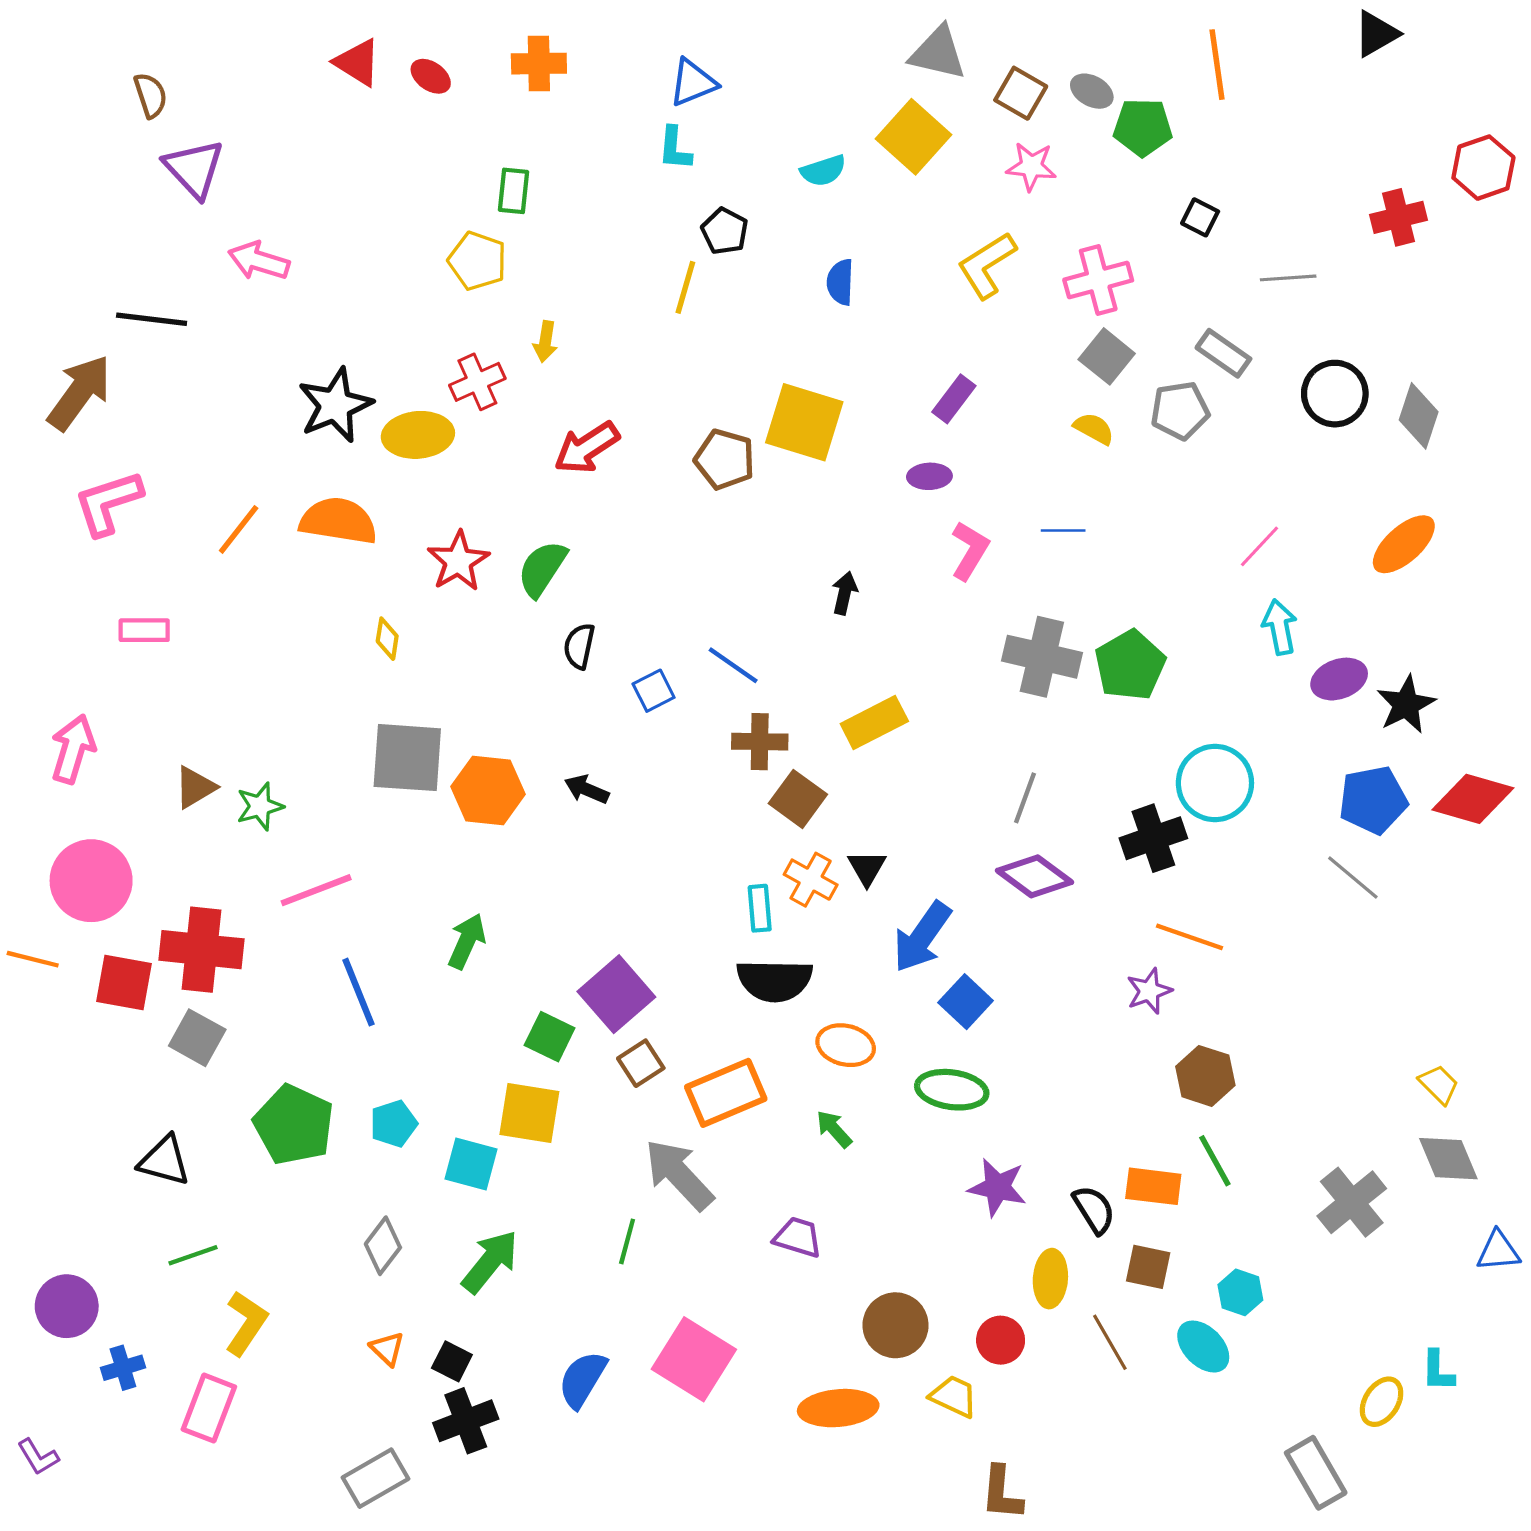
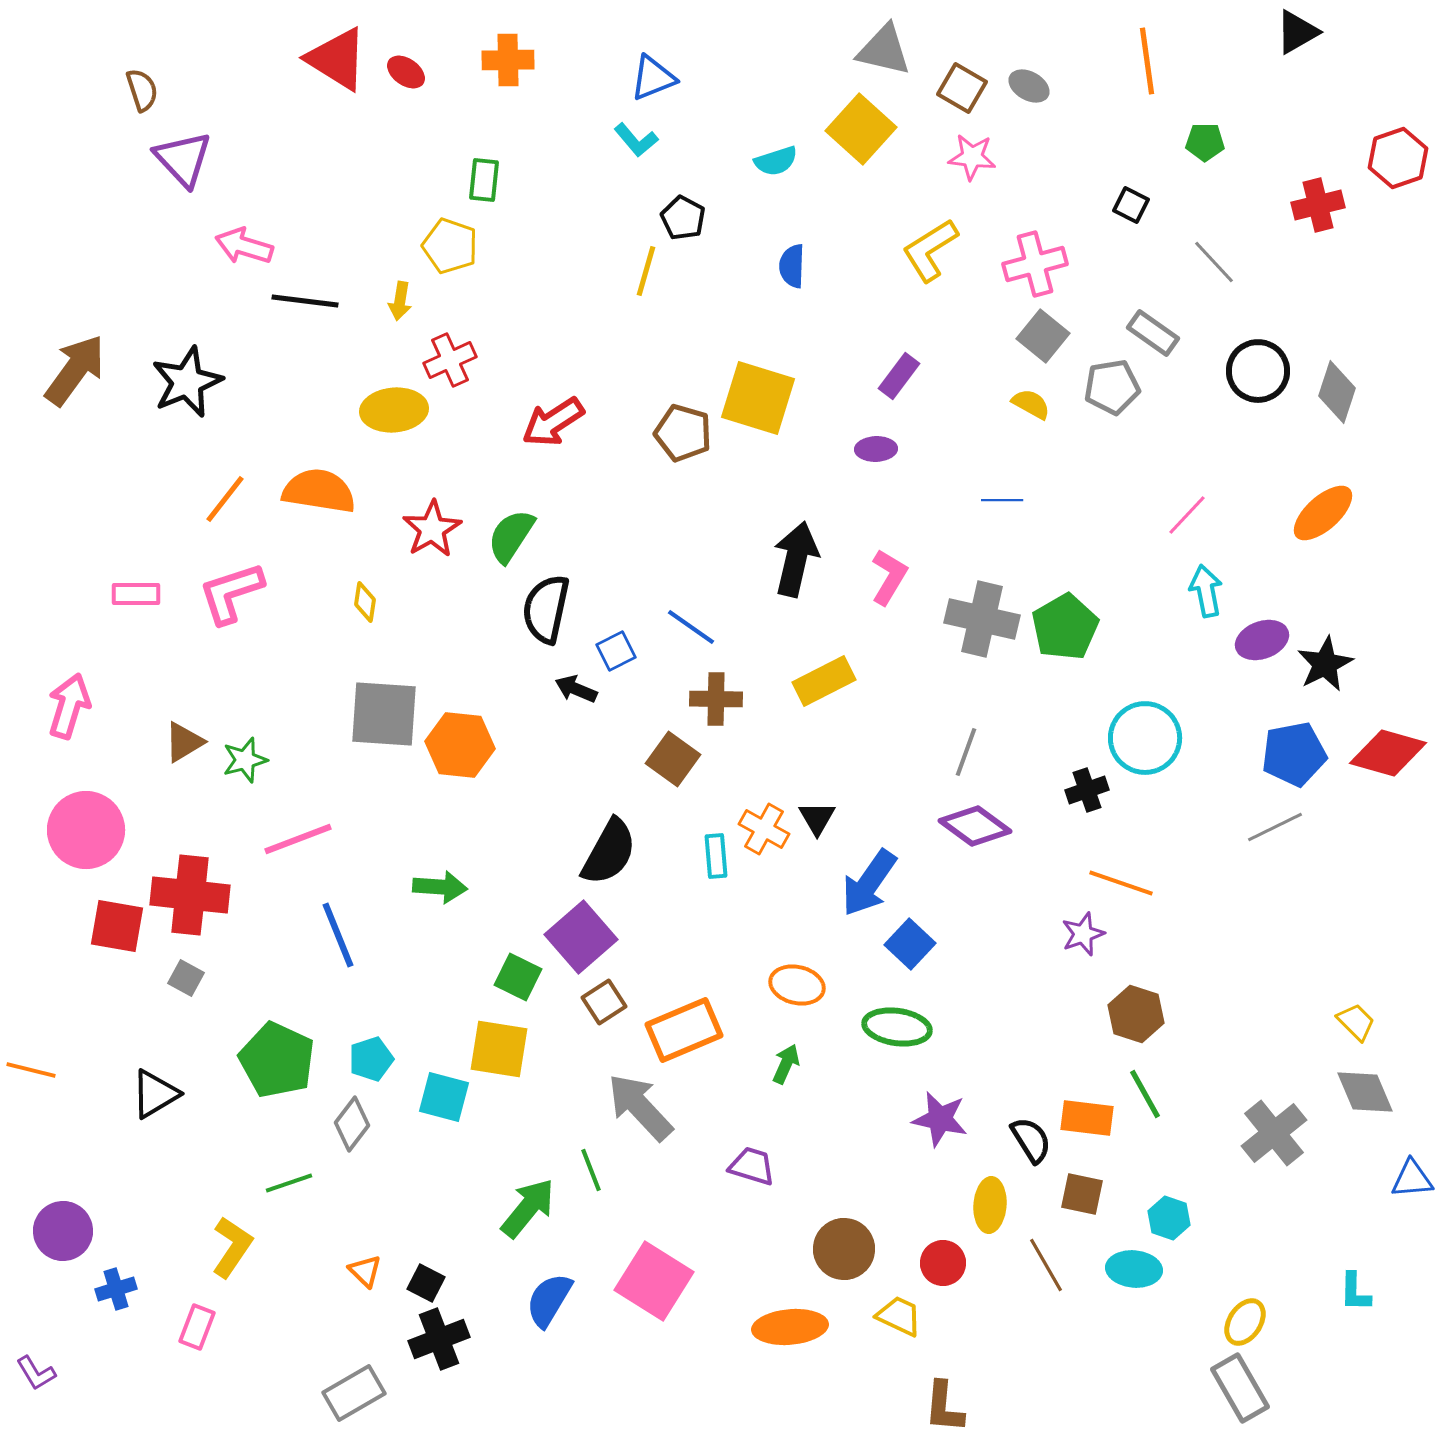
red triangle: (357, 62) -> (337, 59), size x1.4
green pentagon: (1143, 127) -> (1205, 142), moved, size x0.7
cyan L-shape: (675, 148) -> (636, 140), turned -45
gray line: (1288, 278) -> (1214, 262), turned 51
black line: (152, 319) -> (305, 301), moved
yellow arrow: (545, 342) -> (400, 301), moved
black star: (335, 405) -> (187, 382), moved
pink L-shape: (108, 503) -> (231, 593), moved
pink L-shape: (970, 551) -> (889, 577), moved
black arrow: (845, 593) -> (796, 559), size x1.8
black semicircle: (579, 646) -> (546, 609), size x1.6
black arrow: (587, 789) -> (576, 689), moved
brown square: (798, 799) -> (673, 759), moved
black cross: (1153, 838) -> (1087, 790), size x0.7
gray line: (1353, 877) -> (1275, 827), turned -66
green arrow: (467, 941) -> (440, 887), turned 70
orange line: (33, 959) -> (31, 1070), moved
black semicircle: (775, 980) -> (609, 852), moved, turned -62
gray square: (197, 1038) -> (186, 978), size x0.7
green arrow: (834, 1129) -> (786, 1064), turned 66
black triangle: (164, 1161) -> (155, 1094), turned -46
green line: (627, 1241) -> (591, 1170), turned -36
gray diamond: (383, 1246) -> (352, 1124), moved
green line: (193, 1255) -> (289, 1183), moved
green arrow: (490, 1262) -> (528, 1208), moved
cyan ellipse: (1203, 1347) -> (1134, 1269), turned -40
yellow ellipse: (1382, 1402) -> (1245, 1322), moved
pink rectangle: (209, 1408) -> (197, 1327), size x0.7

